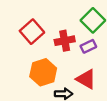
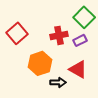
red square: (32, 32) -> (17, 33), moved

